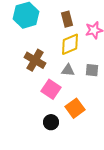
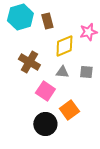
brown rectangle: (67, 19) -> (47, 21), moved
black circle: (51, 122) -> (45, 124), size x1.5

